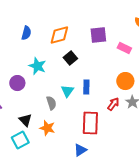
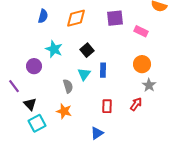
black square: (70, 58) -> (87, 50), moved
red arrow: (113, 104) -> (136, 104), moved
black triangle: (25, 120) -> (30, 104), moved
red rectangle: (90, 123) -> (107, 106), size x0.6

